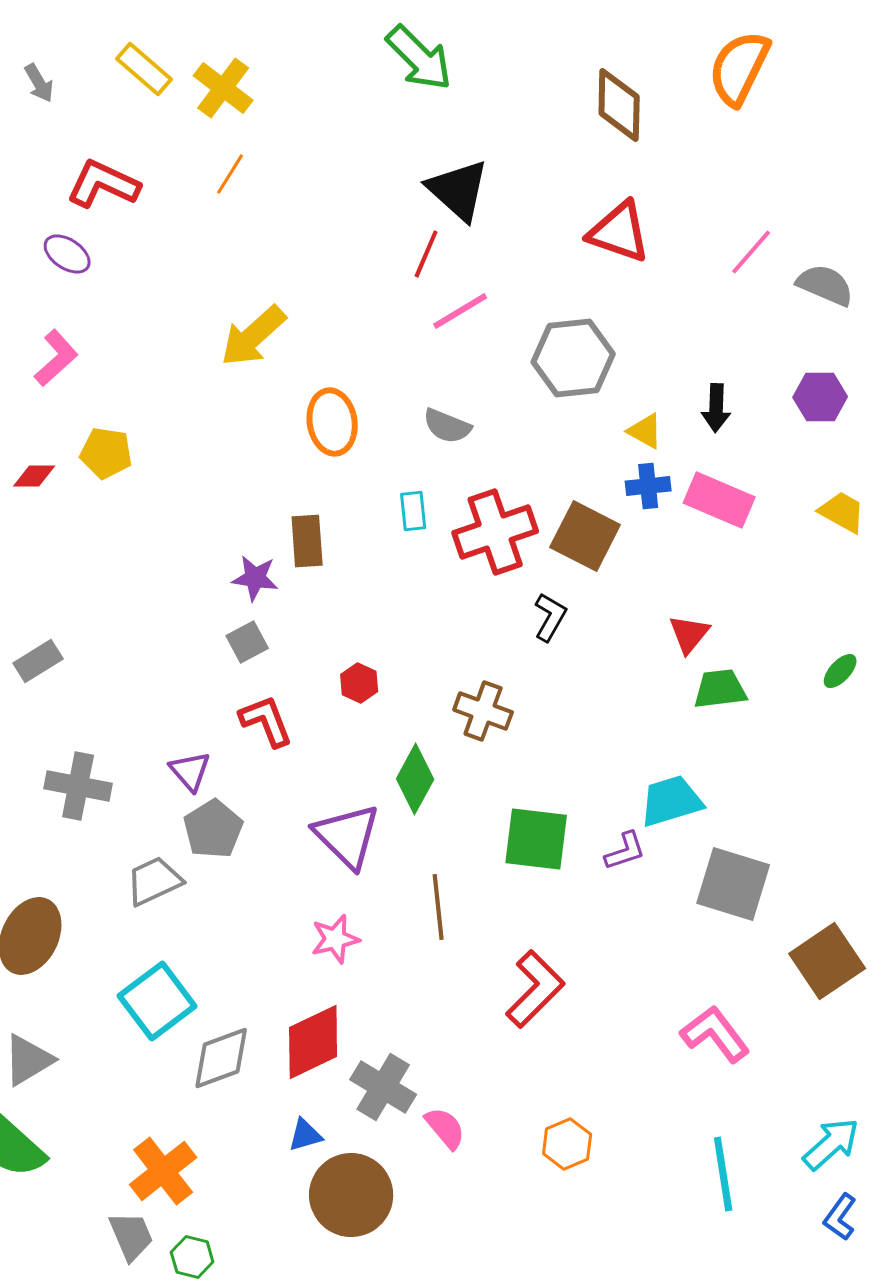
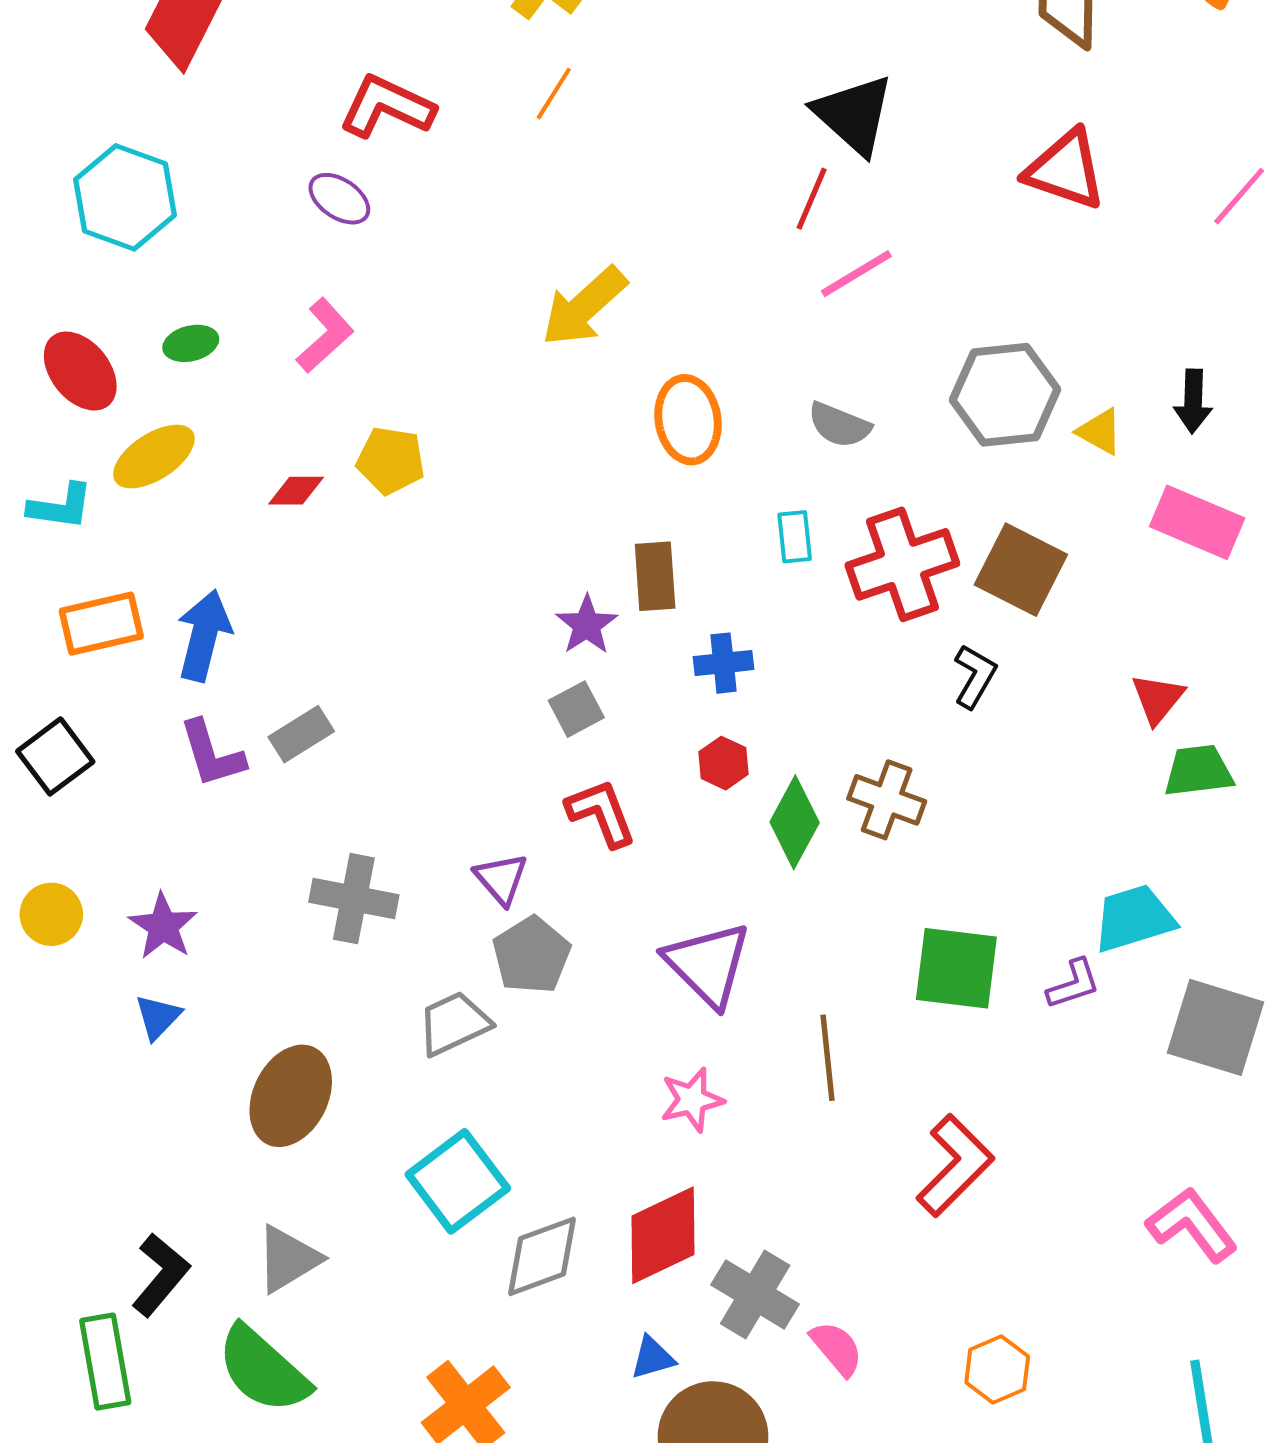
gray hexagon: (573, 358) -> (1005, 395), moved
blue cross: (648, 486) -> (724, 663), moved
purple star: (255, 578) -> (587, 625), turned 30
green diamond: (415, 779) -> (795, 822), moved

